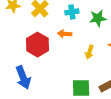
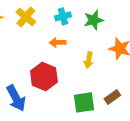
red hexagon: (38, 45) -> (44, 77), moved

